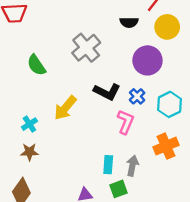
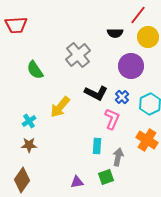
orange cross: (166, 146) -> (147, 140), turned -35
cyan rectangle: (108, 165) -> (97, 146), moved

